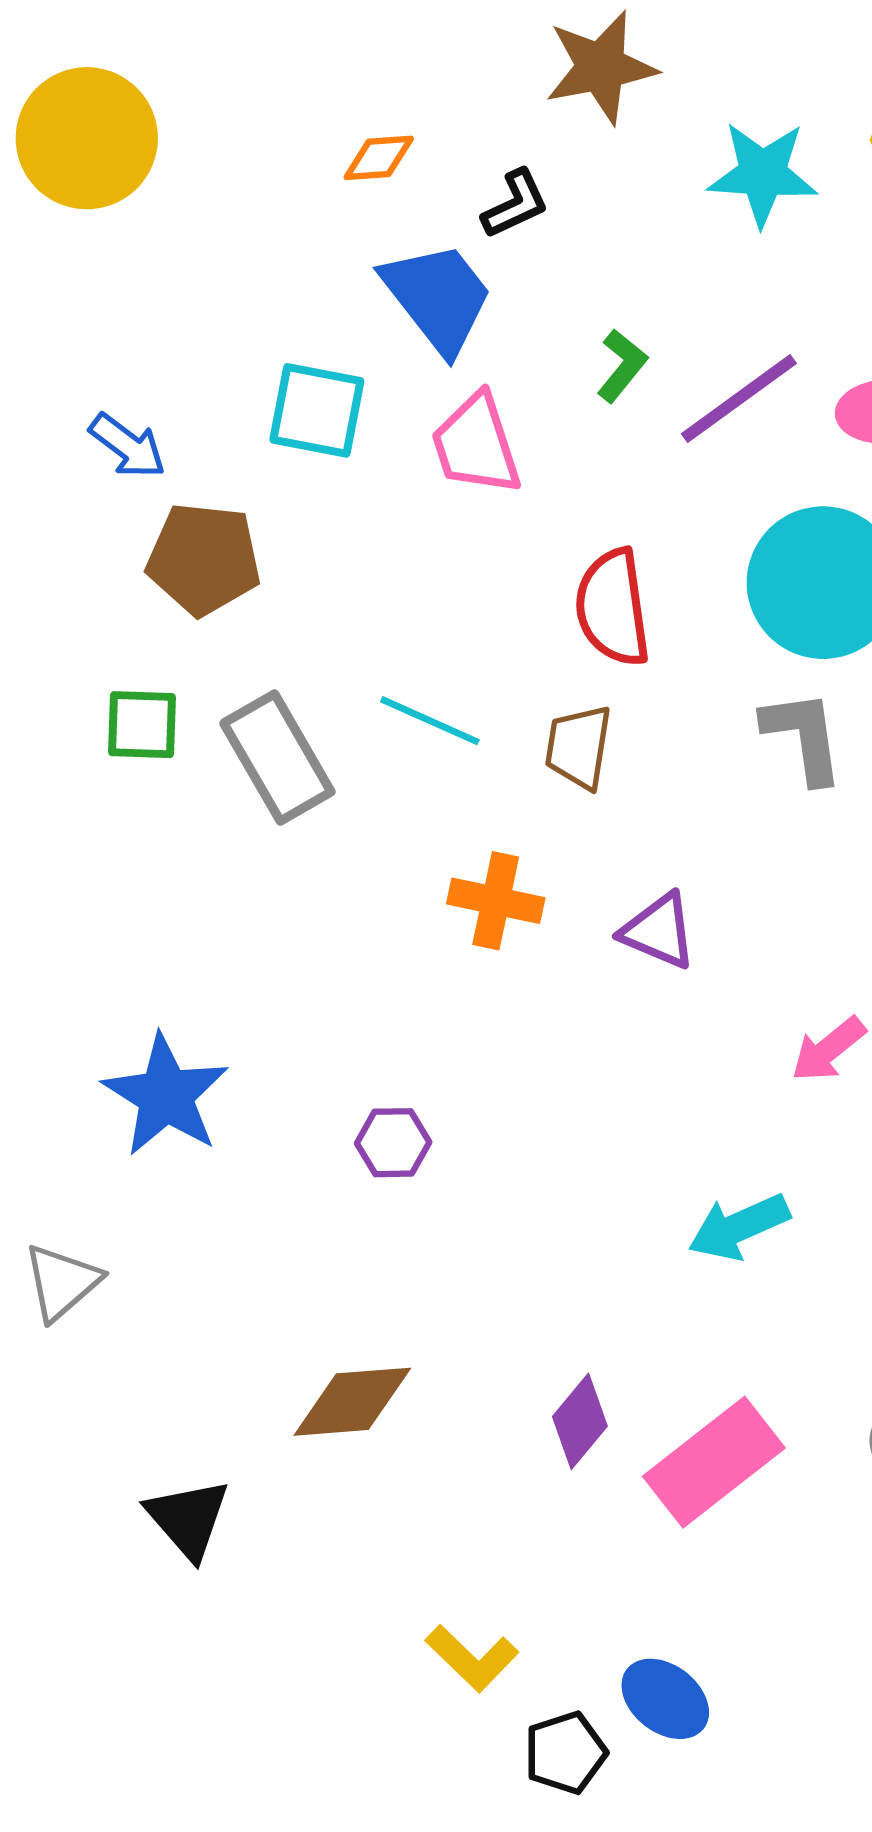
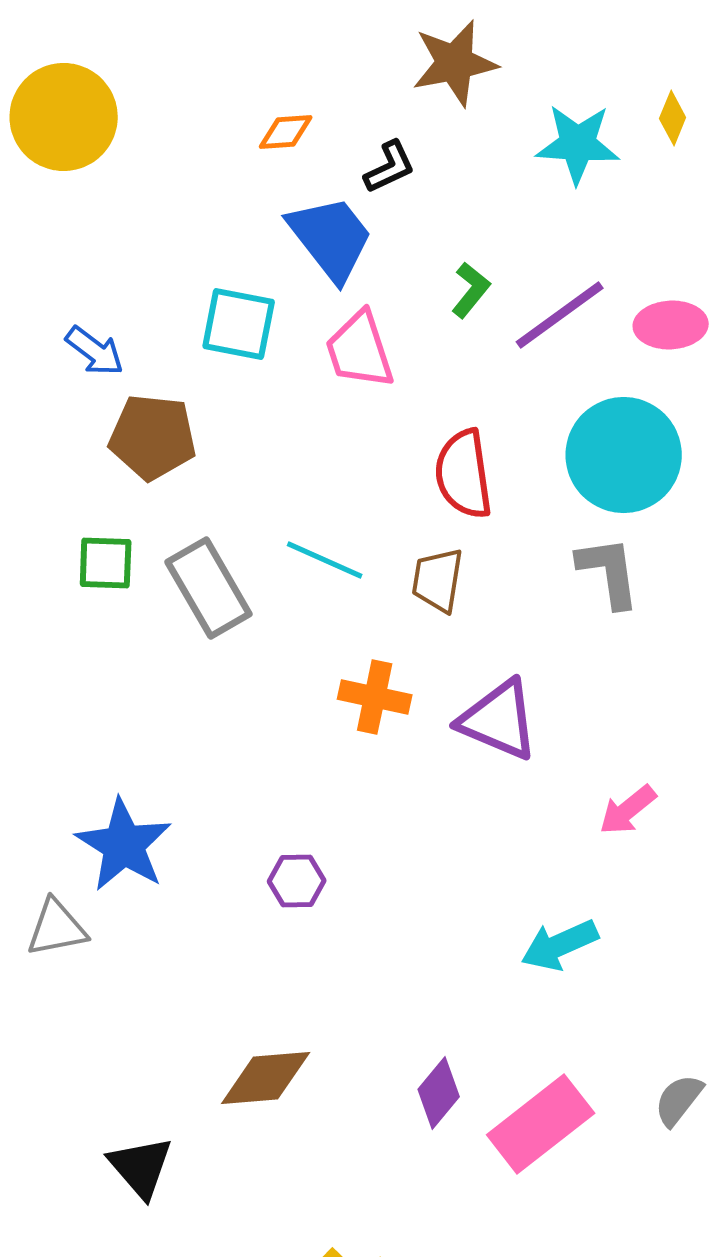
purple triangle: (659, 931) -> (499, 720), size x1.4
gray triangle: (62, 1282) -> (57, 928), moved, turned 30

